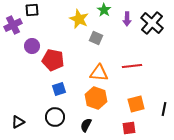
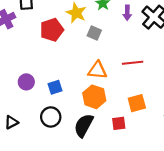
purple circle: (32, 46) -> (26, 82), moved
red pentagon: (53, 60) -> (52, 30), moved, turned -30
black semicircle: (86, 125) -> (84, 125), size x1.6
red square: (129, 128) -> (119, 123), moved

